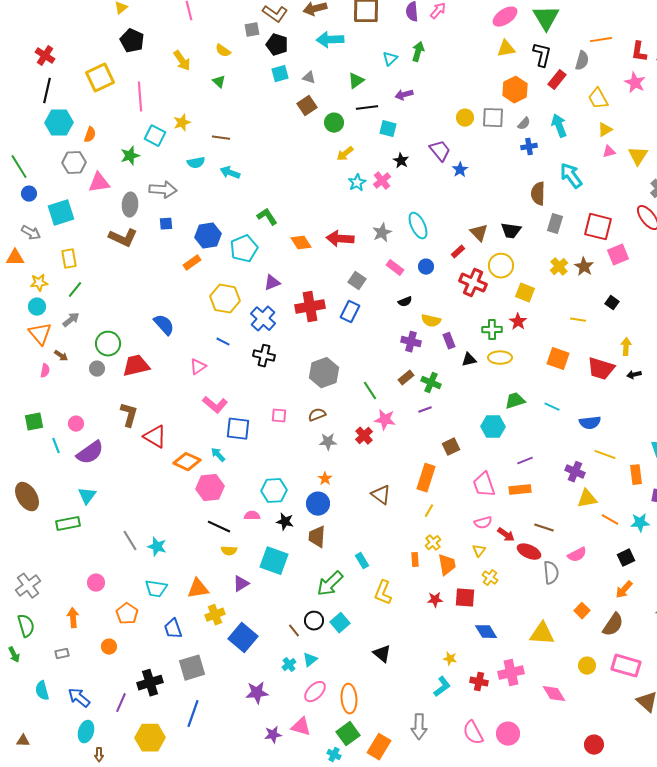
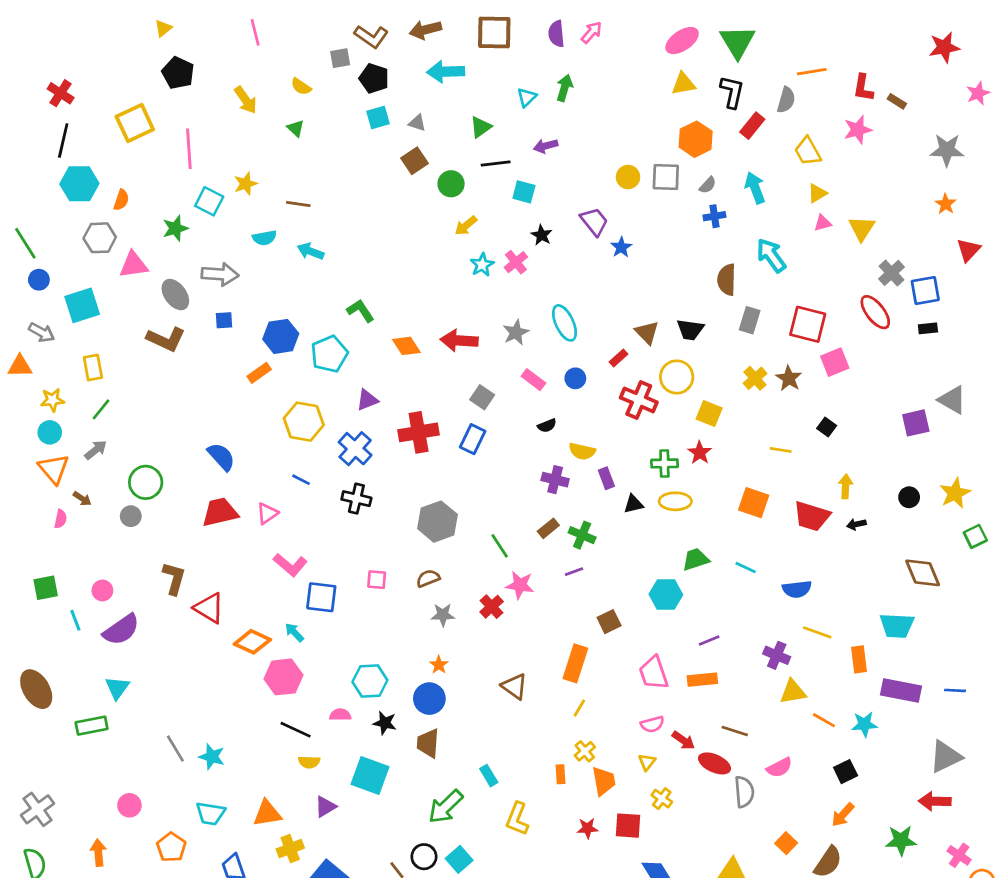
pink star: (635, 83) -> (858, 130), turned 30
gray ellipse: (130, 205) -> (175, 295), turned -40
red trapezoid: (136, 366) -> (220, 512), moved

